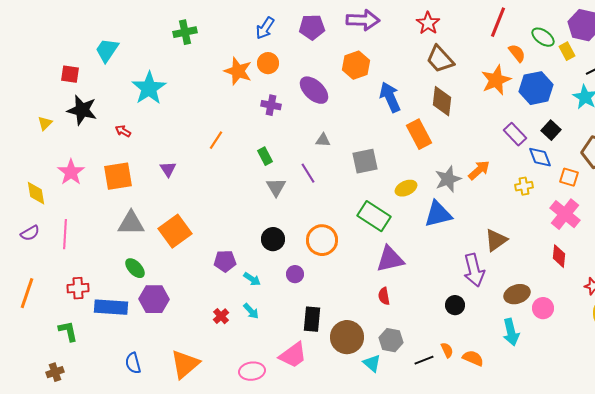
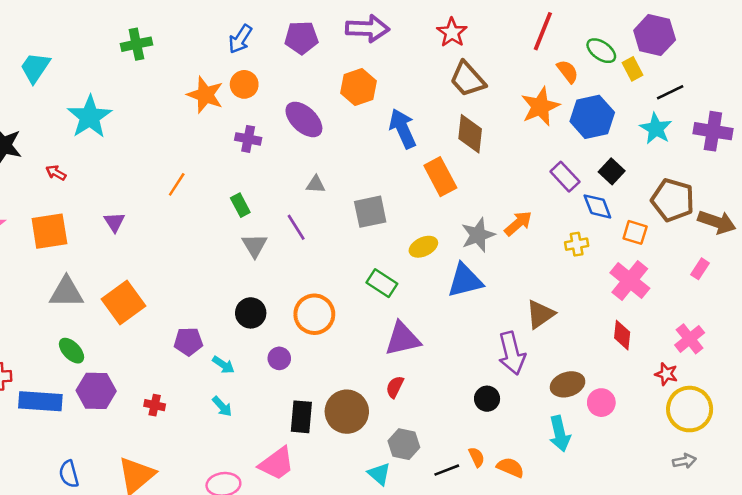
green rectangle: (374, 216) -> (382, 283), size x0.7
red semicircle: (384, 296) -> (395, 387), turned 36
red cross: (221, 316) -> (155, 405), moved, turned -35
brown circle: (347, 337) -> (347, 412), moved

